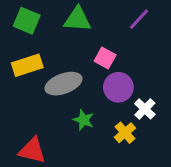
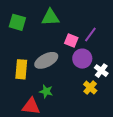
purple line: (139, 19) -> (90, 35), moved
yellow rectangle: (27, 65) -> (21, 69), moved, turned -60
green star: (84, 120) -> (46, 91), moved

